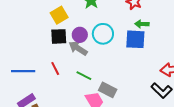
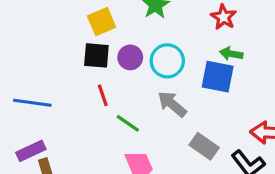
gray arrow: (78, 48) -> (172, 104), moved
red line: (55, 69) -> (103, 95), moved
gray rectangle: (108, 90) -> (204, 146), moved

